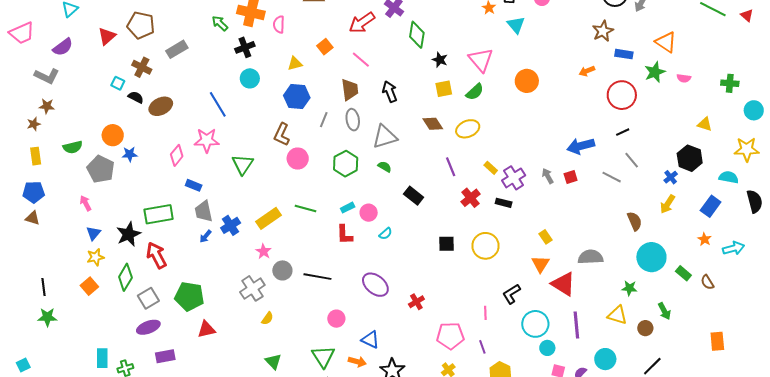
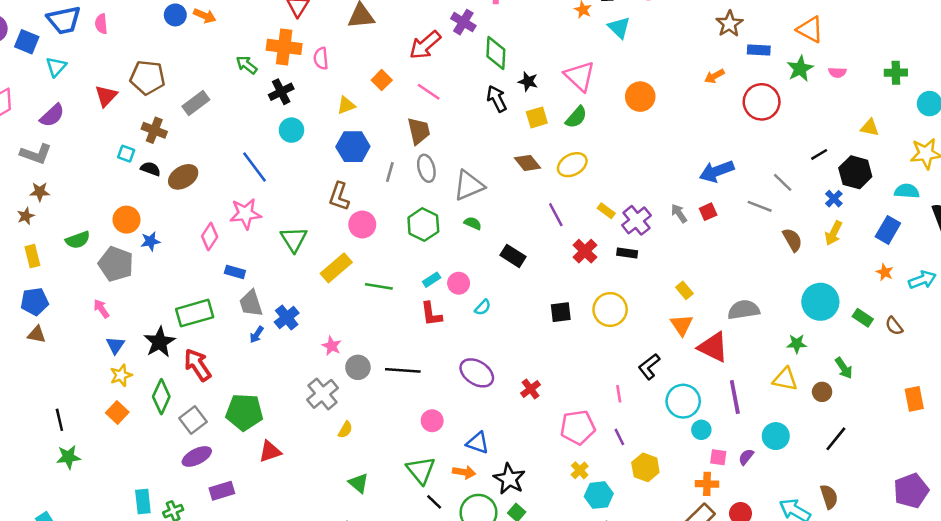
black arrow: (390, 92) -> (497, 99), moved
black line: (623, 132) -> (819, 154), moved
yellow rectangle: (269, 218) -> (336, 268), moved
brown semicircle: (635, 221) -> (792, 240), moved

